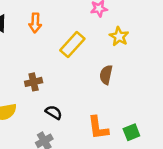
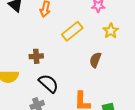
black semicircle: (54, 112) -> (48, 83), size x1.5

